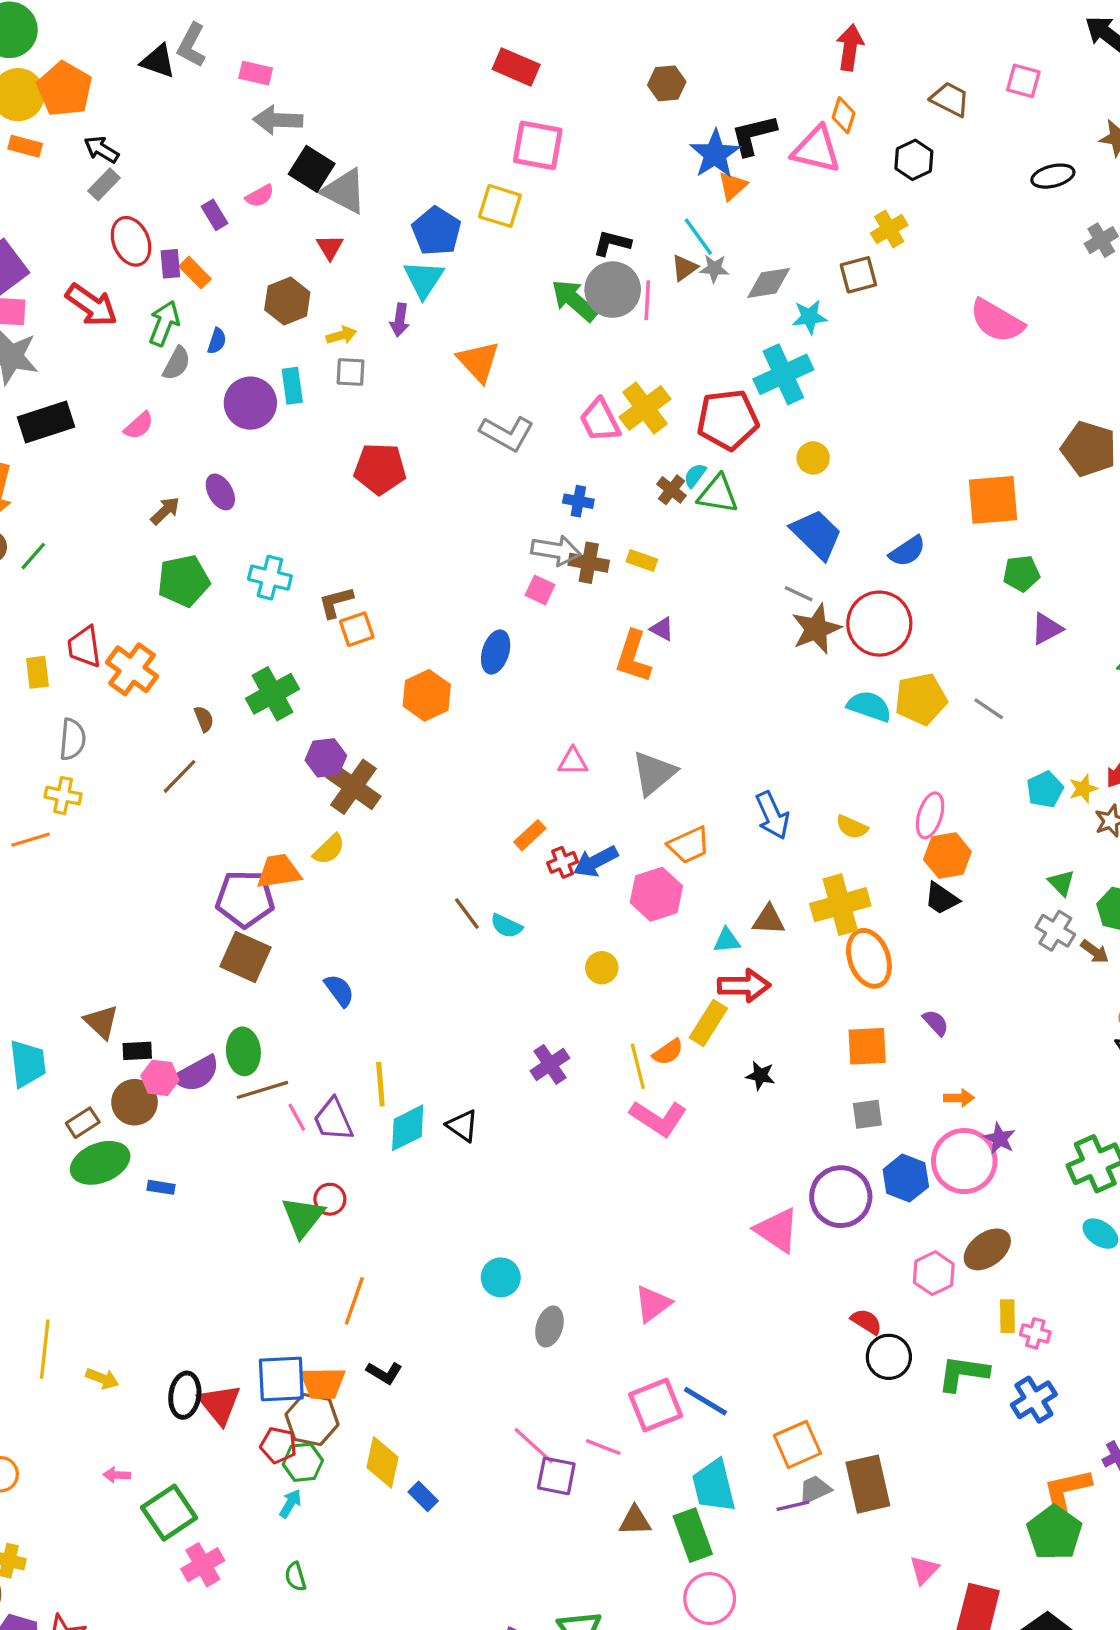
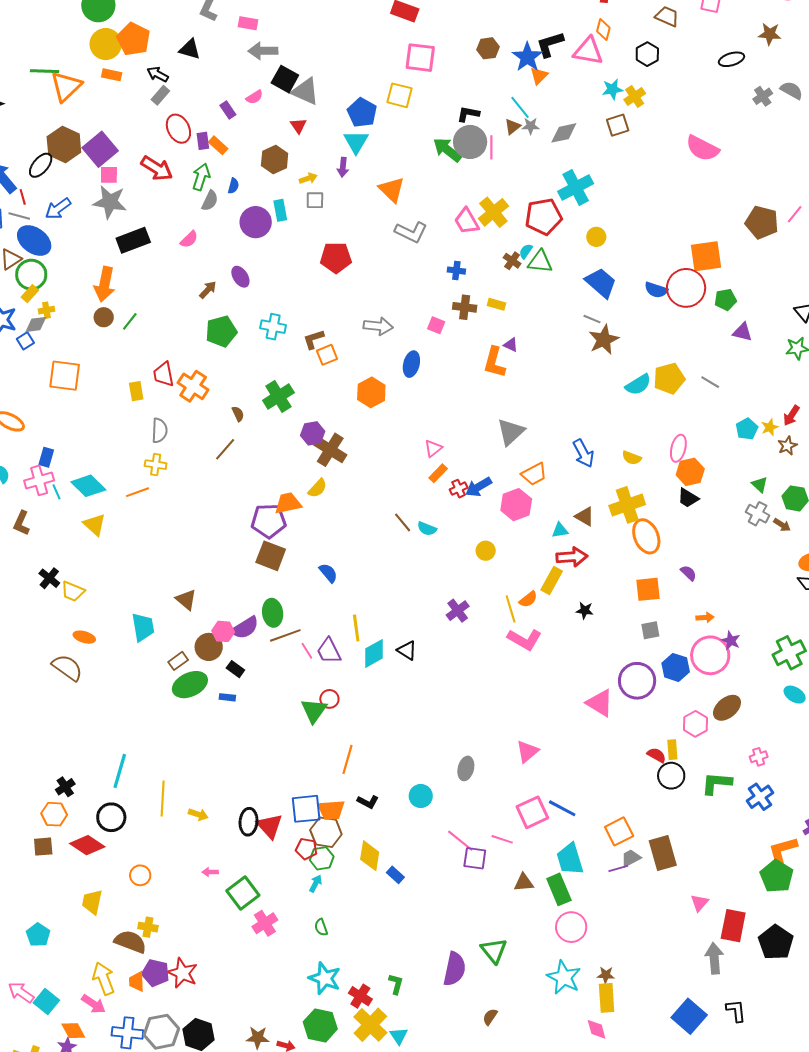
black triangle: (158, 61) -> (190, 49), moved
brown hexagon: (667, 83) -> (488, 48), moved
cyan star: (809, 317) -> (612, 89), moved
gray arrow: (556, 550) -> (378, 326), moved
blue semicircle: (907, 551) -> (656, 290), turned 55
red circle: (879, 624) -> (686, 288), moved
purple triangle: (1047, 629) -> (743, 332), turned 45
cyan semicircle: (869, 706) -> (638, 385), turned 132
pink triangle: (573, 761) -> (433, 448), moved, turned -36
brown triangle: (769, 920) -> (585, 516), turned 30
black rectangle: (137, 1051) -> (235, 669), moved, turned 42
cyan circle: (501, 1277) -> (421, 796), moved
yellow rectangle: (1007, 1316) -> (672, 750), moved
pink cross: (1035, 1333) -> (759, 757), turned -30

